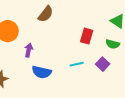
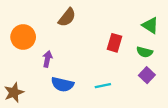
cyan line: (77, 64) -> (103, 86), moved
purple square: (103, 64) -> (147, 75), moved

